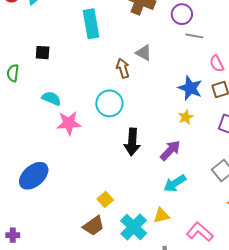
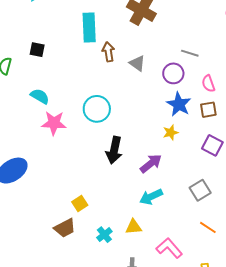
purple circle: (182, 14) -> (173, 73), moved
brown arrow: (123, 68) -> (108, 52), moved
cyan cross: (134, 227) -> (104, 235), size x0.6

